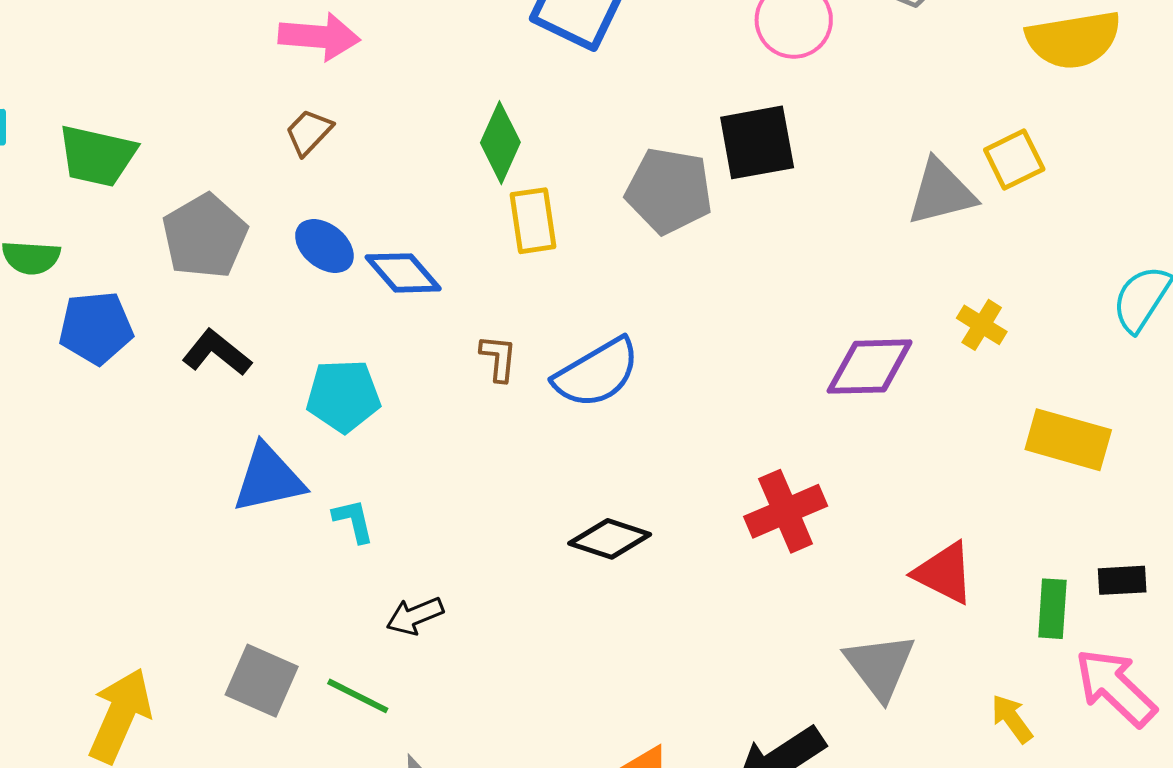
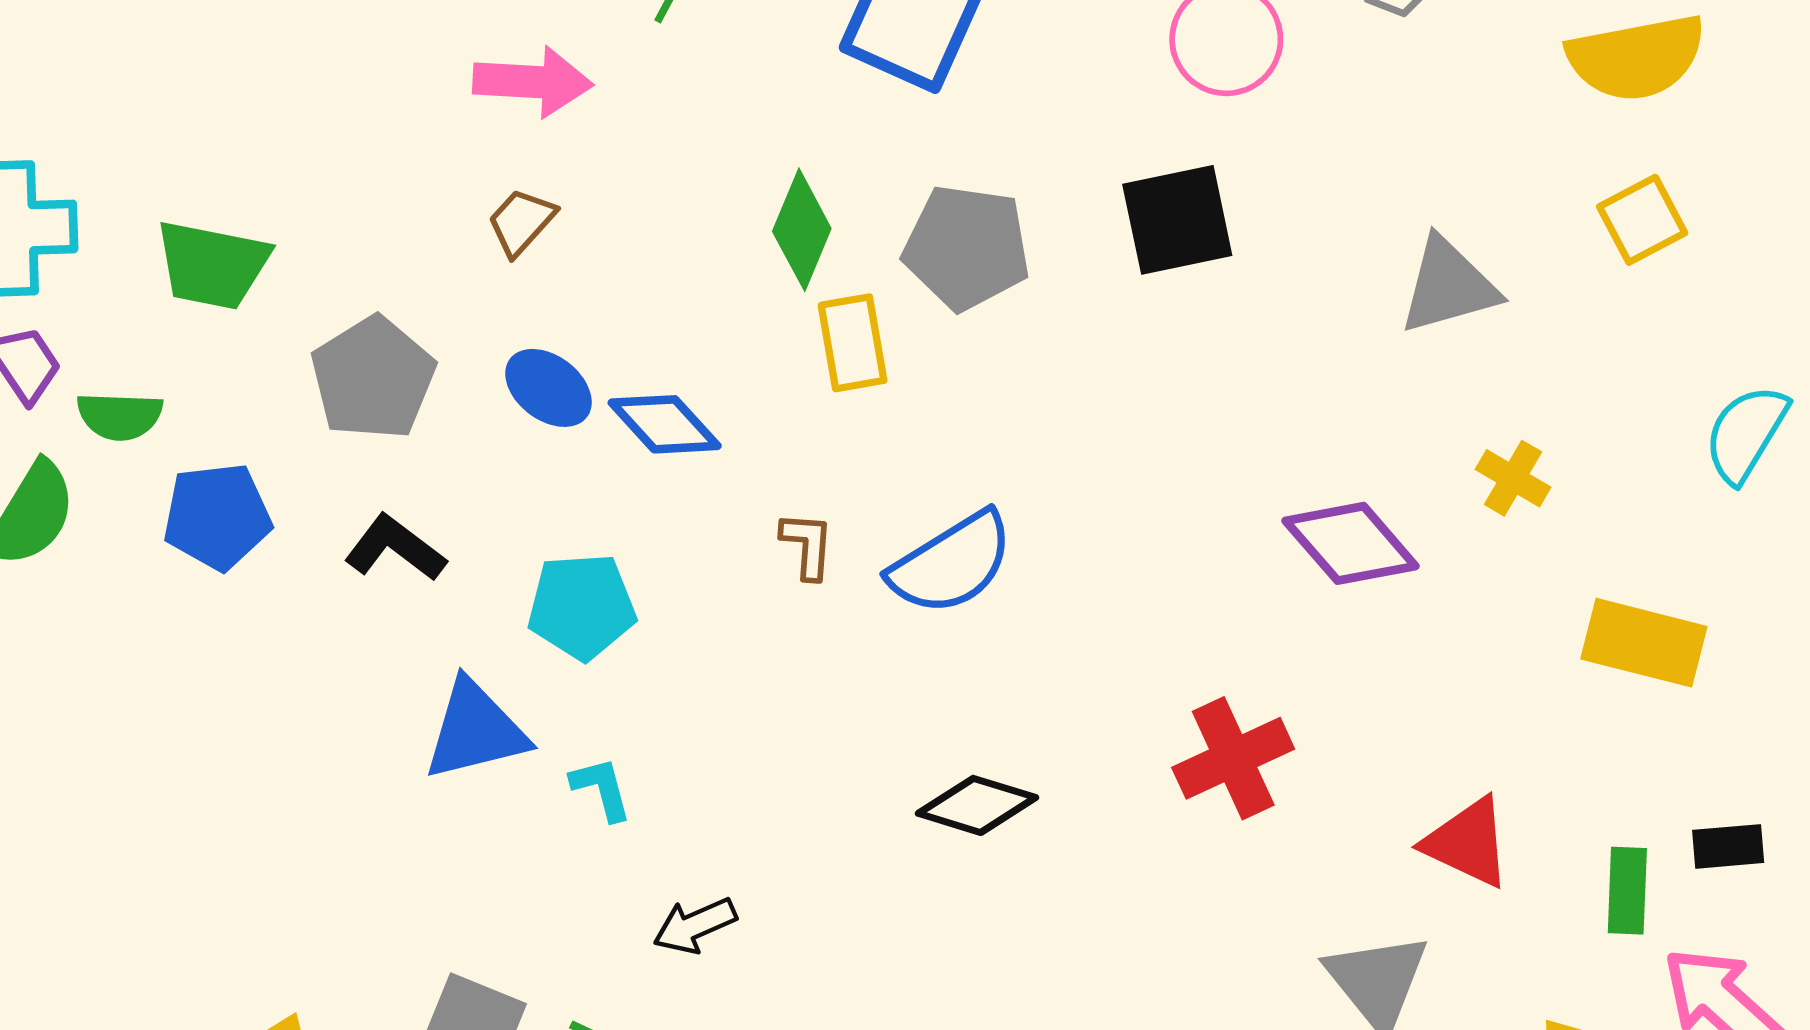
yellow square: (1014, 160) -> (1642, 220), moved
gray pentagon: (669, 191) -> (967, 247), moved
purple diamond: (870, 367) -> (1351, 543), turned 52

